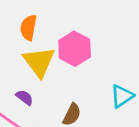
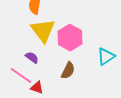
pink hexagon: (75, 49) -> (70, 38), moved

